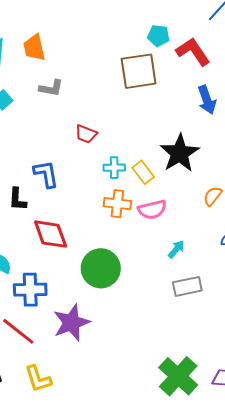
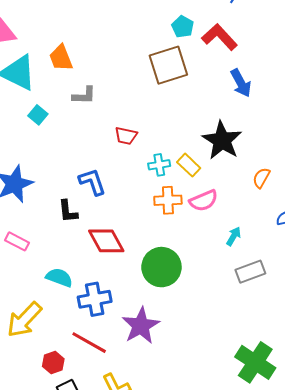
cyan pentagon: (158, 36) -> (183, 27), turned 30

